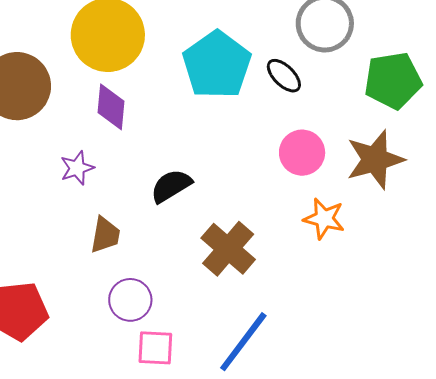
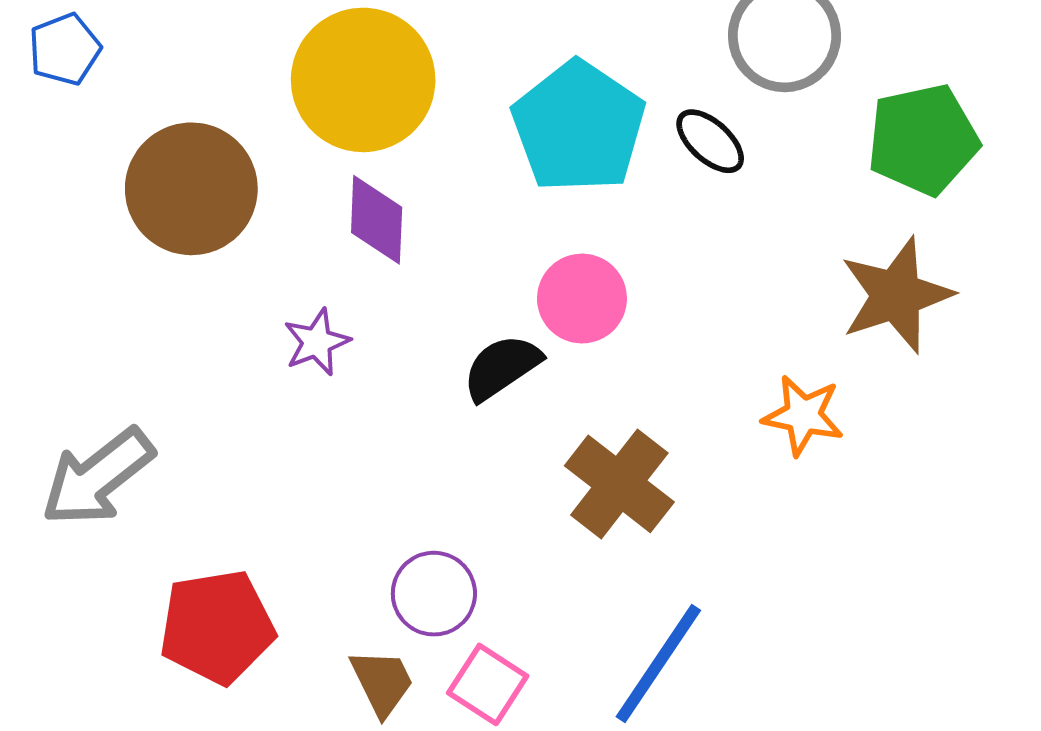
pink circle: (302, 153) -> (582, 299), moved
brown trapezoid: (105, 235) -> (382, 682), moved, turned -33
pink square: (155, 348) -> (488, 684), turned 33

